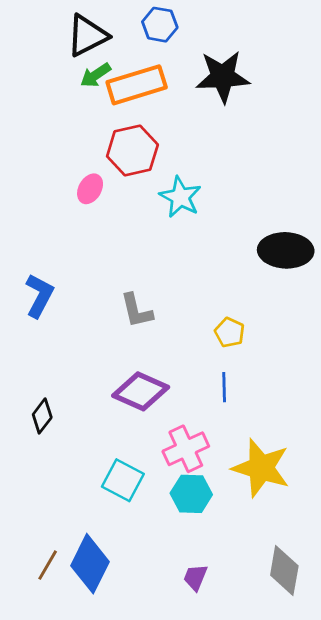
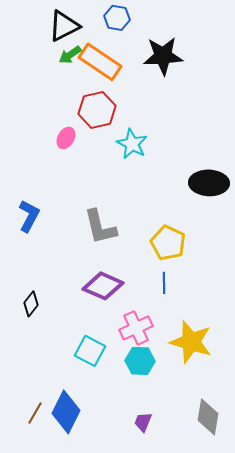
orange rectangle: (137, 85) -> (100, 62), turned 51
gray L-shape: (137, 311) -> (100, 227), size x1.4
yellow pentagon: (230, 332) -> (168, 243), size x1.6

